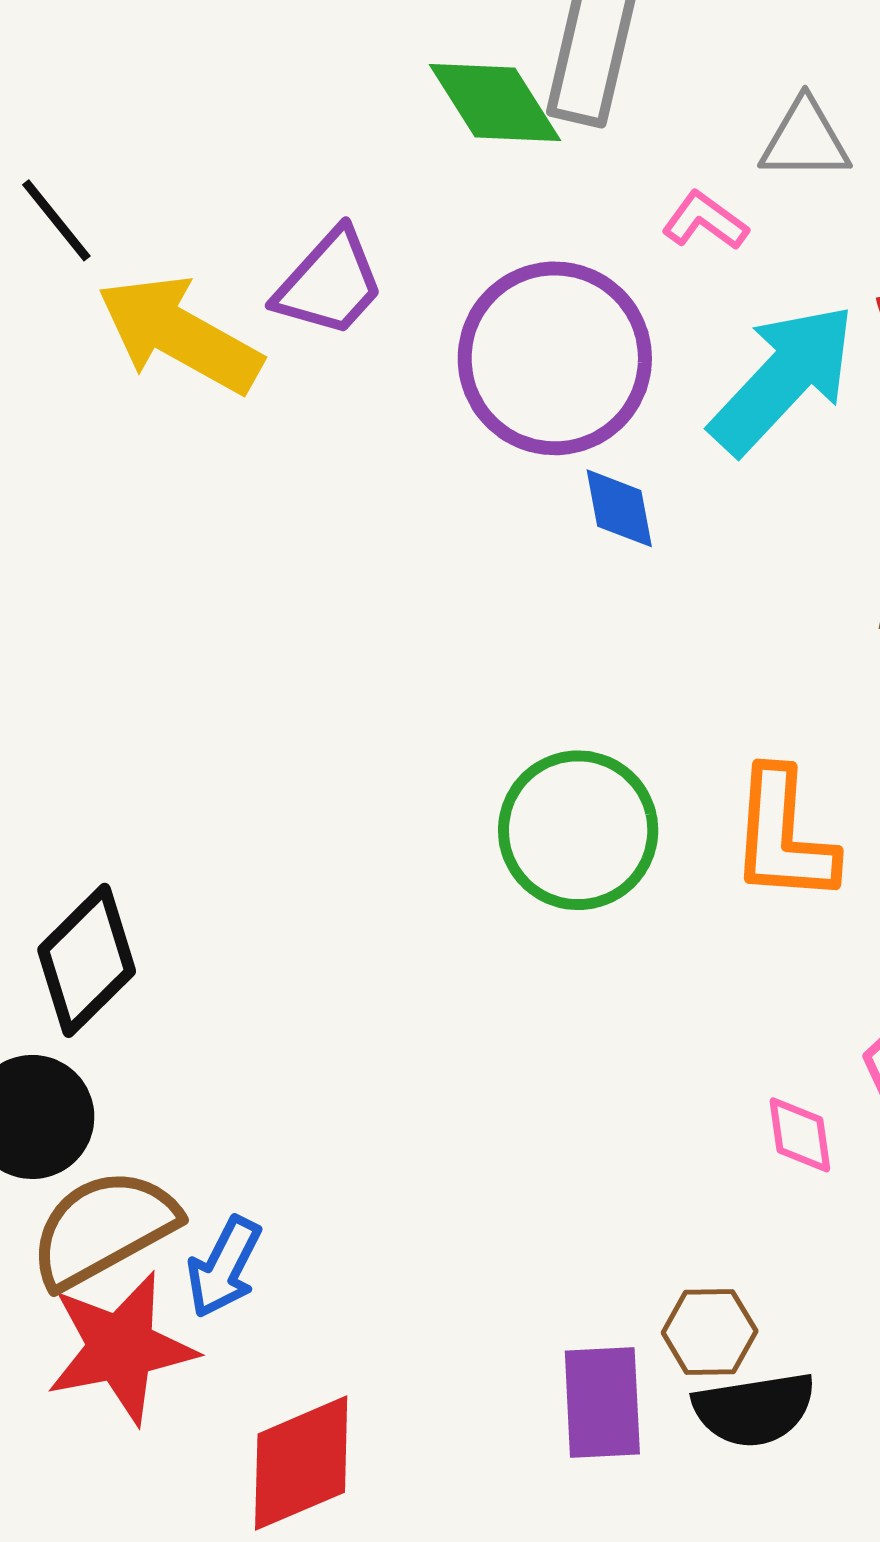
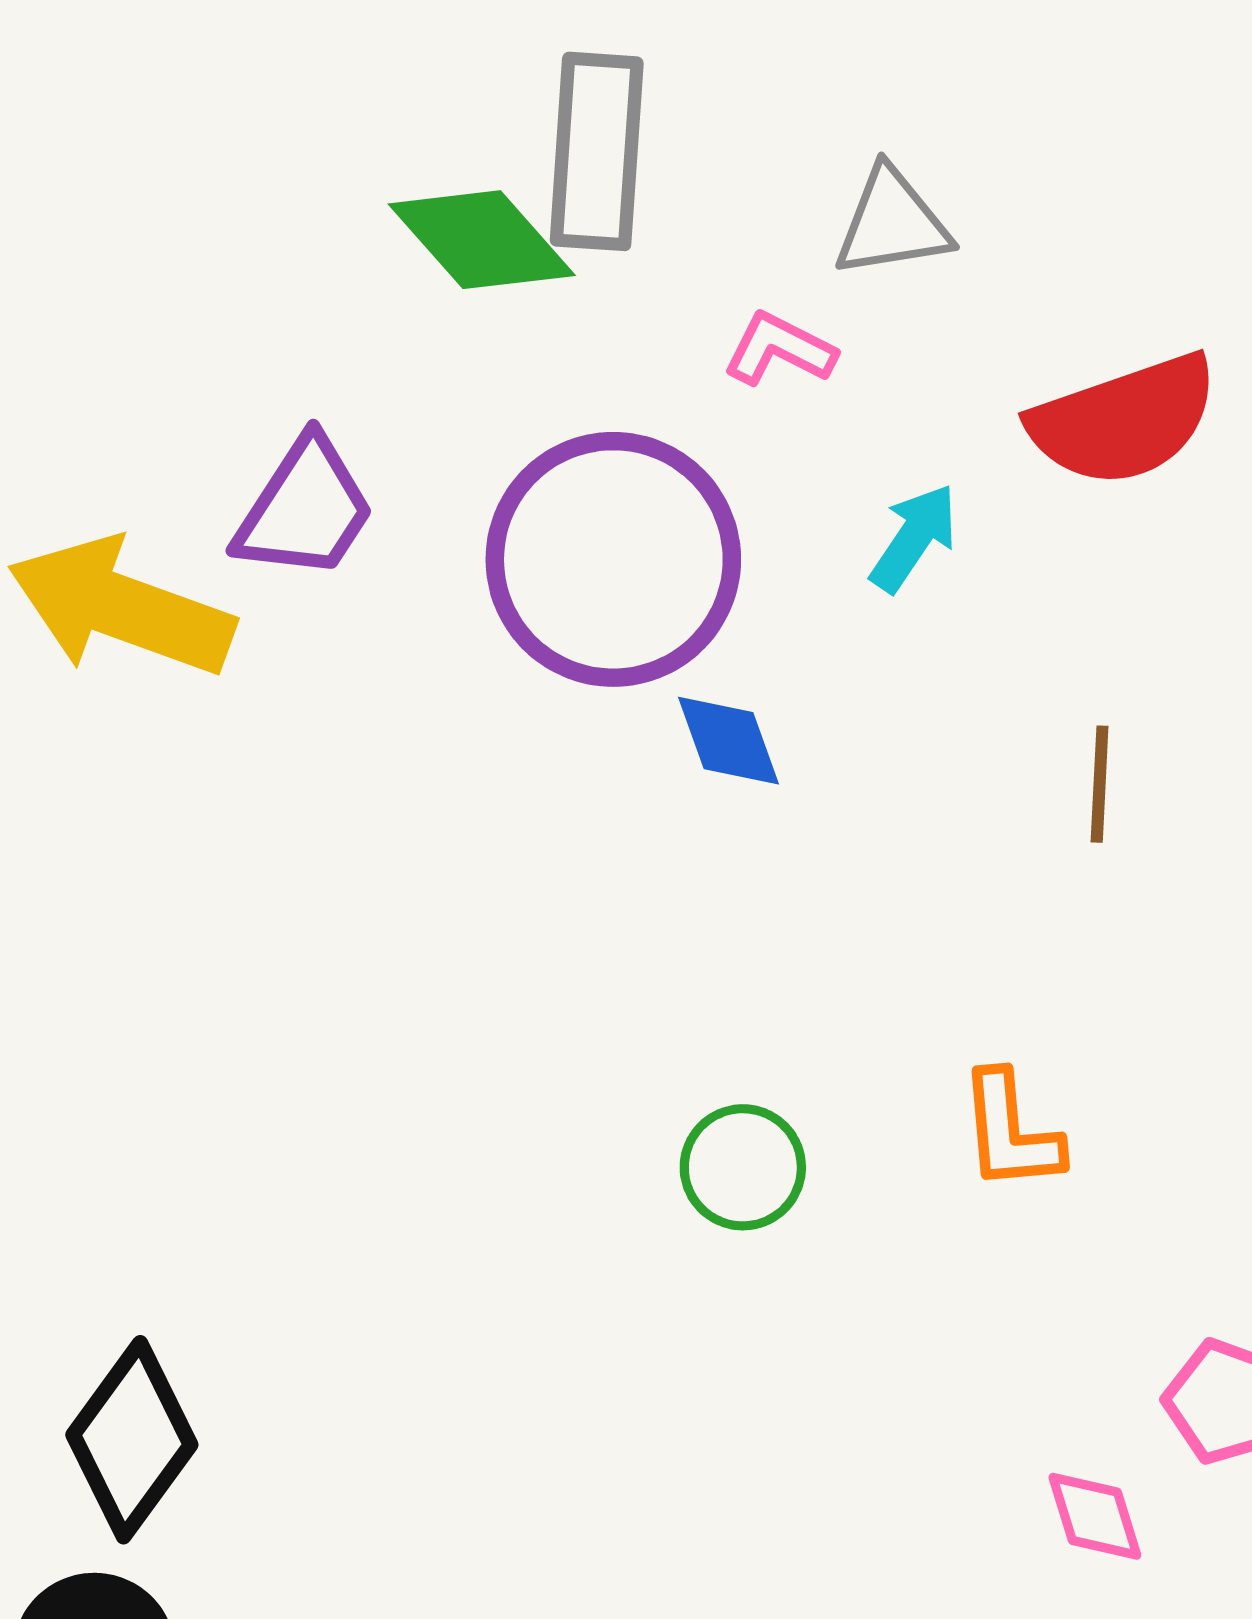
cyan arrow: (783, 379) -> (914, 538), size x0.5
green circle: (578, 830) -> (743, 1167), size x0.6
orange L-shape: (783, 836) -> (1010, 1132), size x0.7

